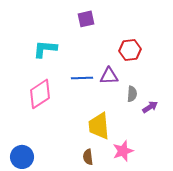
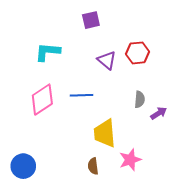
purple triangle: (109, 76) -> (107, 60), moved, turned 42
blue line: (82, 78) -> (81, 95), moved

